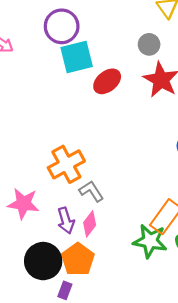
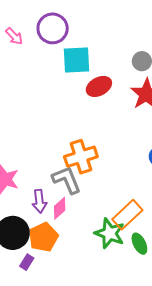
purple circle: (62, 26) -> (53, 28), moved
orange cross: (66, 164) -> (81, 157), moved
gray L-shape: (91, 191) -> (67, 180), size x1.4

